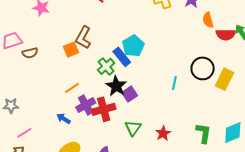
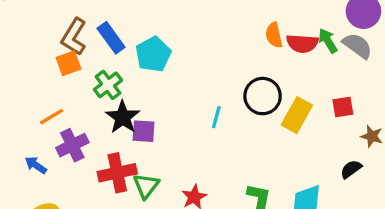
orange semicircle: (208, 20) -> (274, 35), moved
orange square: (71, 50) -> (69, 63), moved
blue rectangle: (122, 57) -> (111, 38), moved
purple square: (130, 94) -> (144, 131), turned 35
red cross: (104, 109) -> (117, 173), moved

